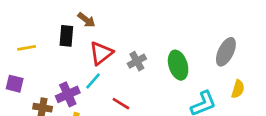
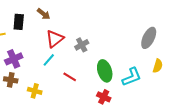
black rectangle: (66, 36) -> (19, 22), moved
green ellipse: (178, 65) -> (105, 71), moved
purple cross: (68, 94) -> (14, 59), moved

